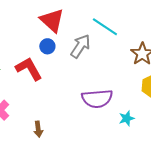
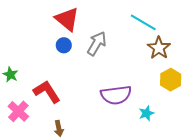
cyan line: (105, 27) -> (143, 22), moved
red L-shape: (29, 69) -> (47, 92), moved

